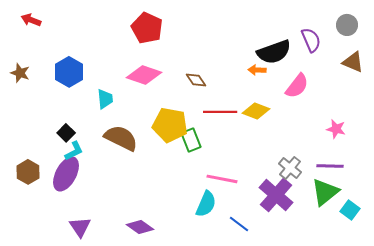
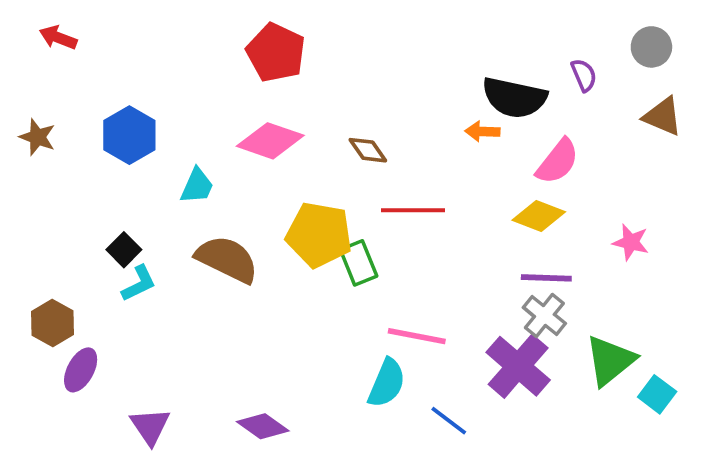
purple semicircle: (311, 40) -> (584, 75), size x0.7
black semicircle: (274, 52) -> (514, 98), turned 32
cyan trapezoid: (105, 99) -> (197, 186), turned 30
yellow diamond: (256, 111) -> (539, 216), moved
purple line: (330, 166) -> (546, 278), moved
purple ellipse: (66, 174) -> (81, 370), moved, size x0.7

